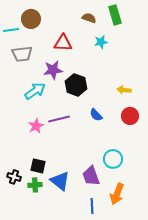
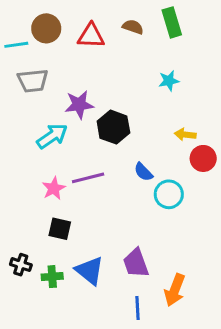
cyan star: (101, 42) -> (169, 81), moved
red triangle: (63, 43) -> (91, 36), moved
red circle: (130, 116) -> (203, 158), moved
cyan circle: (113, 159) -> (169, 194), moved
black square: (38, 166) -> (60, 229), moved

